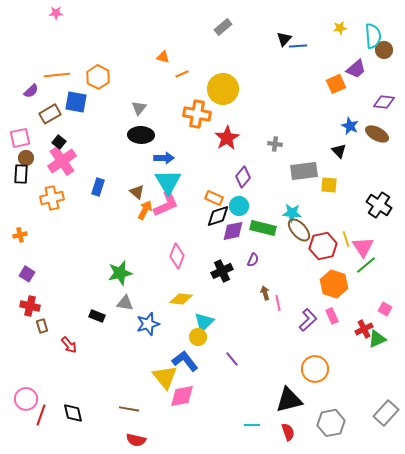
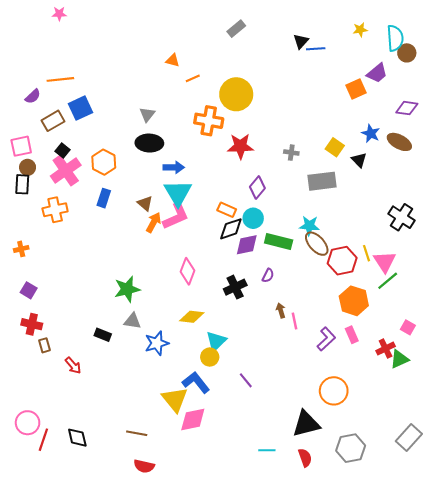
orange hexagon: (98, 77) -> (104, 162), moved
blue square: (76, 102) -> (80, 108), turned -35
red star: (227, 138) -> (240, 146), turned 30
yellow square: (329, 185) -> (335, 147), moved, turned 30

